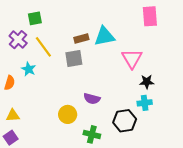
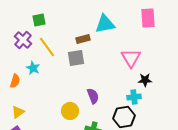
cyan triangle: (105, 36) -> (105, 24), moved
purple semicircle: (92, 99) -> (93, 96), turned -126
cyan cross: (145, 103) -> (134, 97), moved
yellow triangle: (13, 115) -> (18, 112), turned -32

